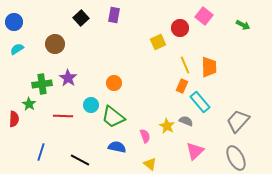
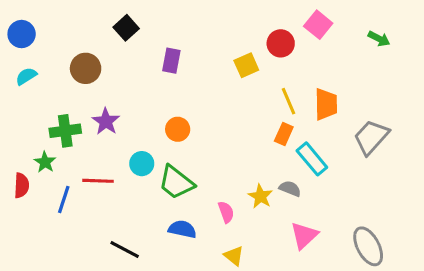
purple rectangle: (114, 15) -> (171, 61), moved
gray trapezoid: (238, 121) -> (371, 137), moved
blue line: (41, 152) -> (64, 200), moved

